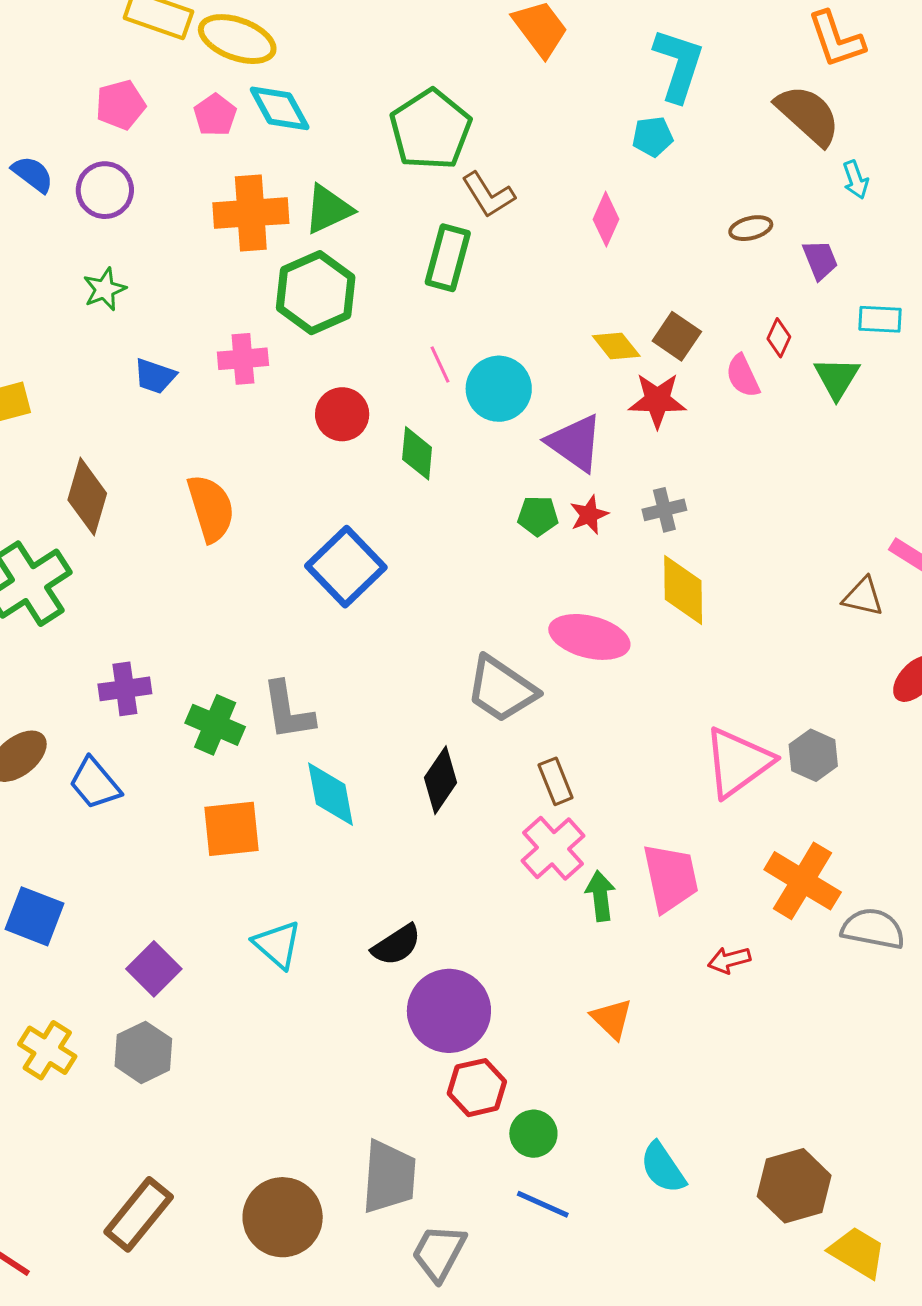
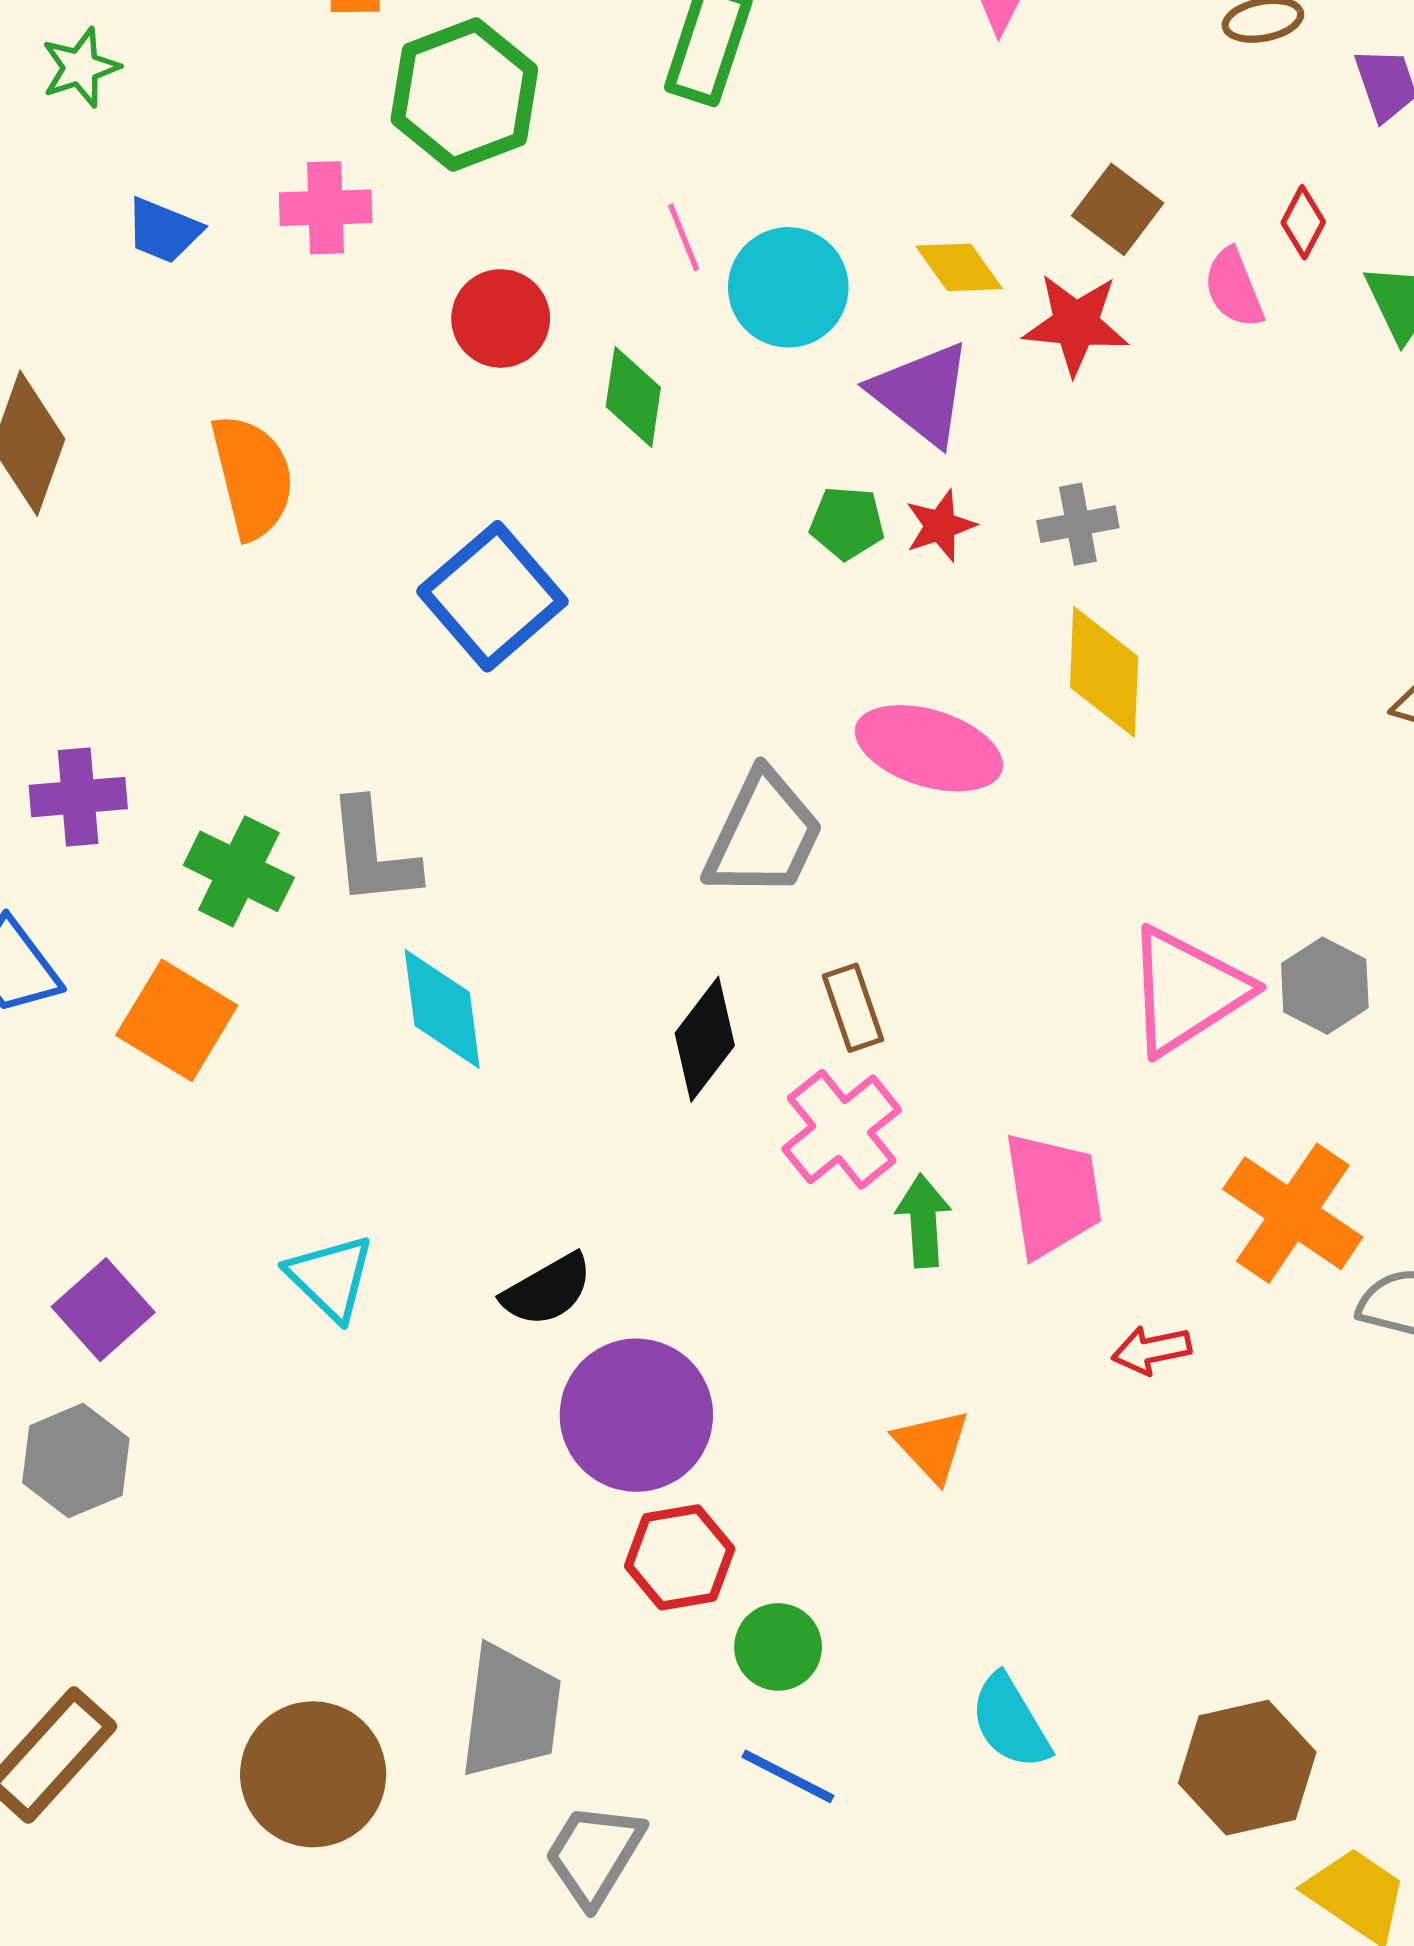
yellow diamond: (616, 346) -> (959, 267), moved
gray trapezoid: (501, 689) -> (764, 835), turned -102
black diamond: (440, 780) -> (705, 1039), moved
orange square: (232, 829) -> (177, 1020), moved, turned 34

